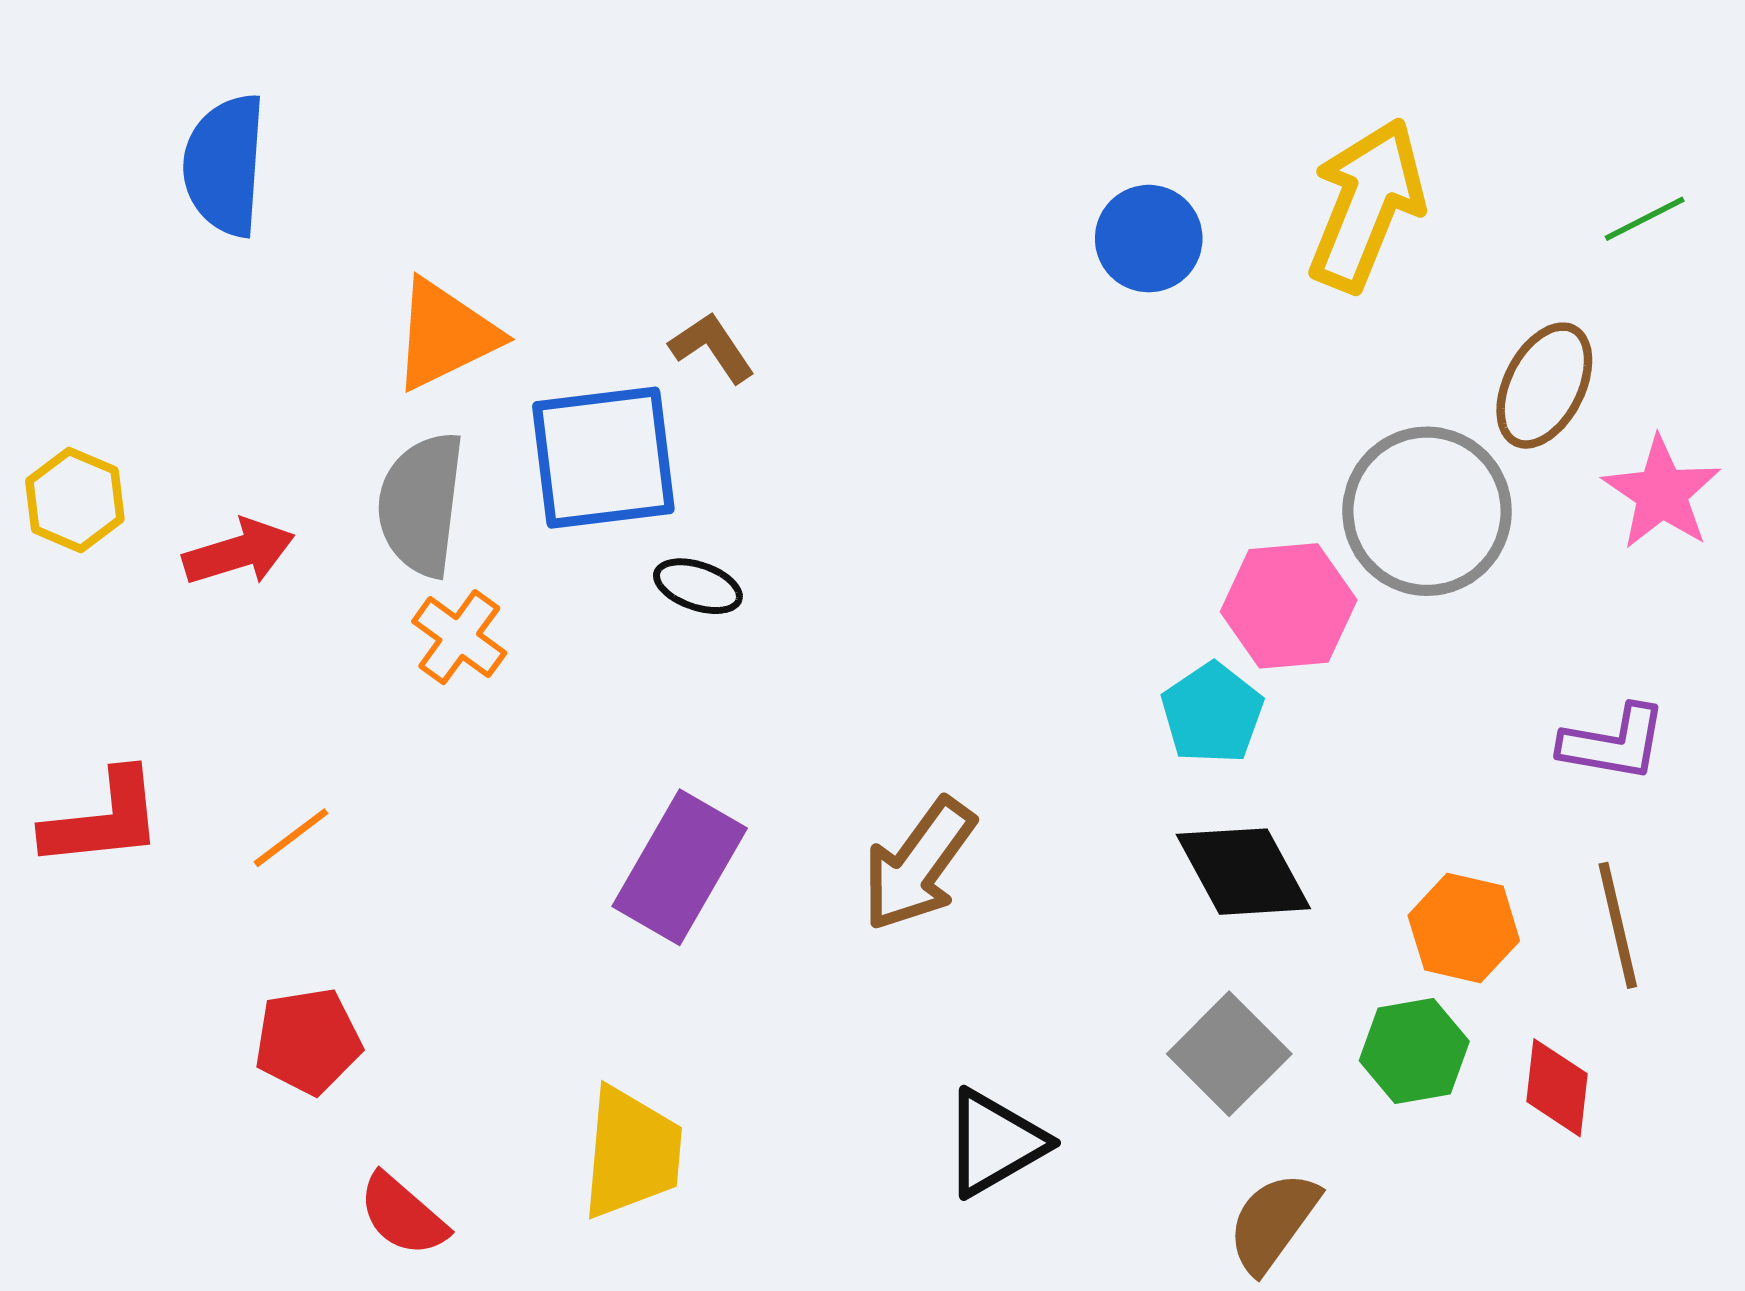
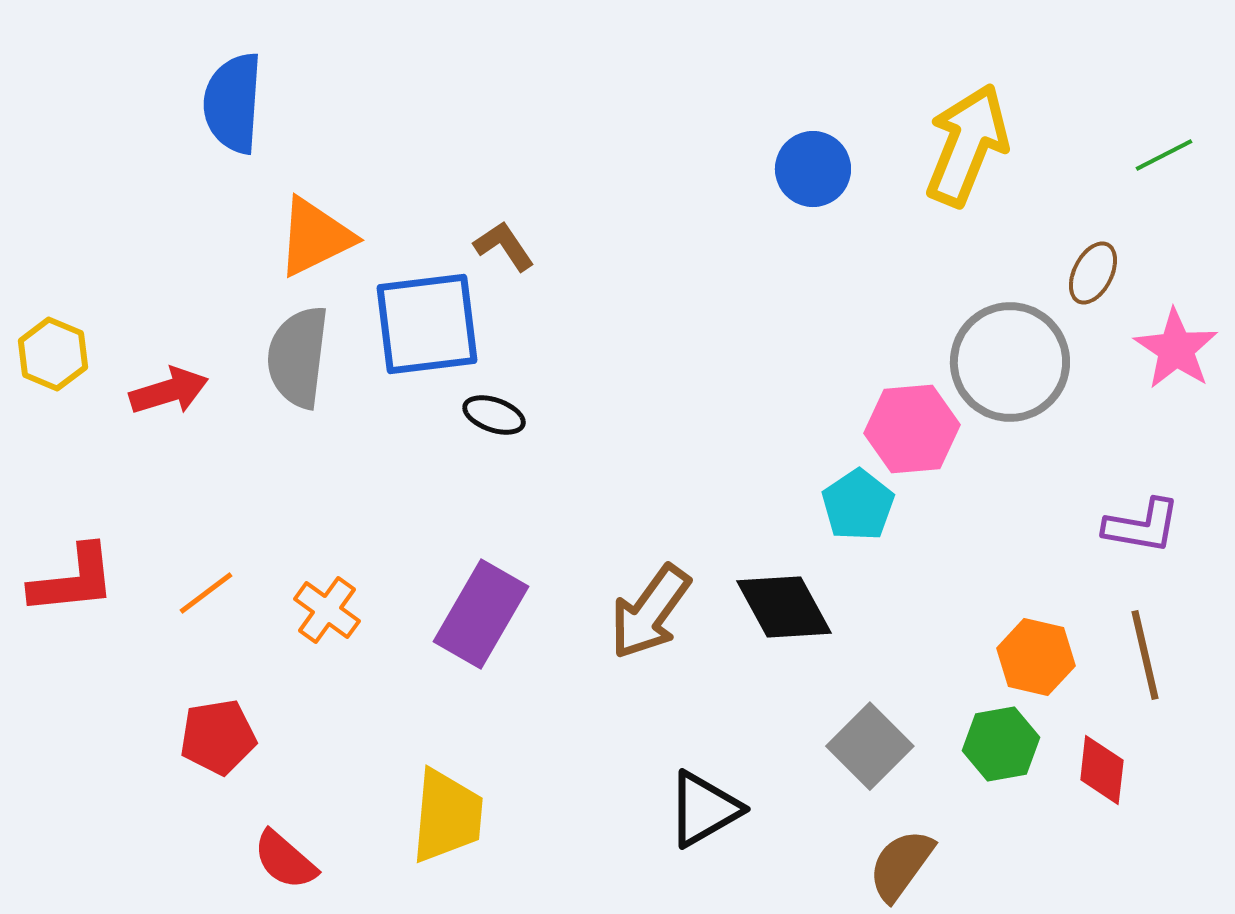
blue semicircle: (225, 165) -> (233, 103), moved
brown ellipse: (1544, 386) -> (1093, 273), size x0.7
orange cross: (459, 637) -> (327, 610), moved
black diamond: (1243, 872) -> (784, 607), moved

